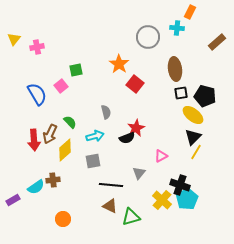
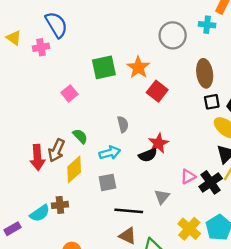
yellow triangle: (14, 39) -> (14, 38), turned -32
green square: (76, 70) -> (104, 67), moved, size x1.5
blue semicircle: (37, 94) -> (56, 25), moved
black cross: (180, 185) -> (211, 182), moved, turned 36

